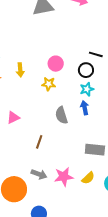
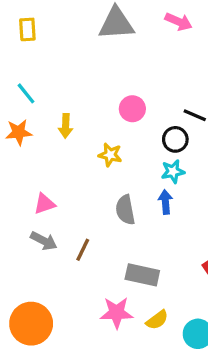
pink circle: (56, 64) -> (132, 109), moved
gray rectangle: (95, 150) -> (142, 275), moved
gray arrow: (39, 174) -> (44, 241), moved

